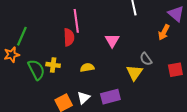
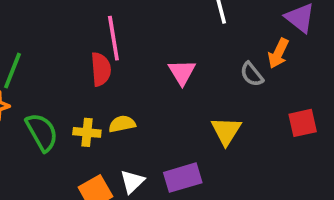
gray semicircle: (146, 59) -> (252, 74), moved
yellow cross: (53, 65) -> (87, 132), moved
yellow semicircle: (87, 68) -> (122, 124), moved

